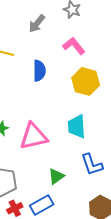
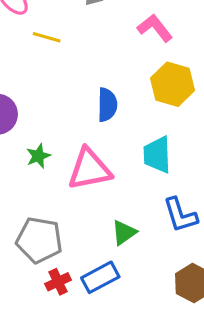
blue semicircle: (39, 71) -> (107, 105), moved

